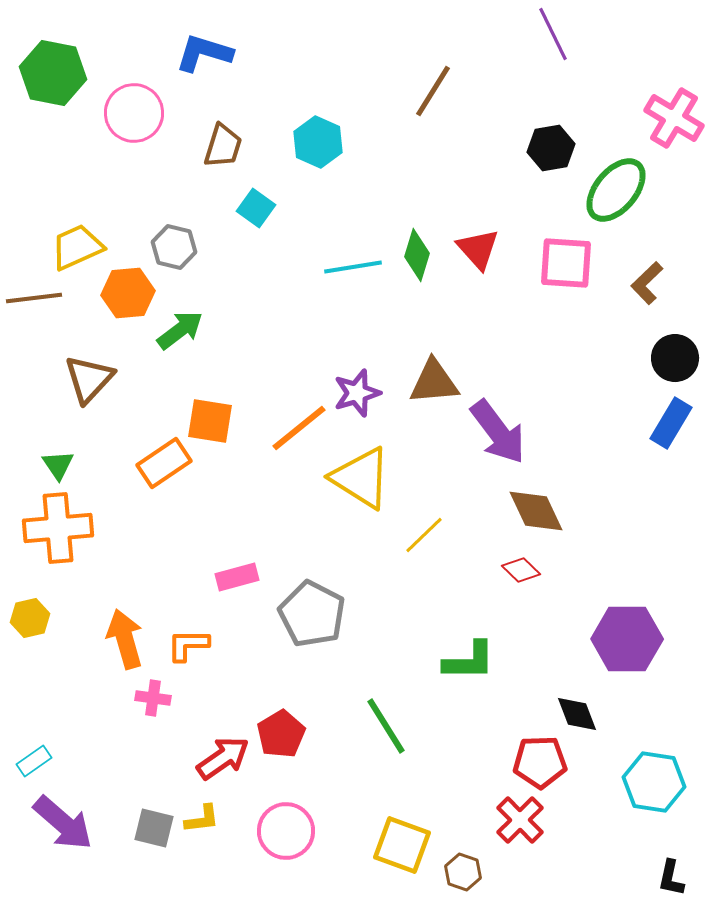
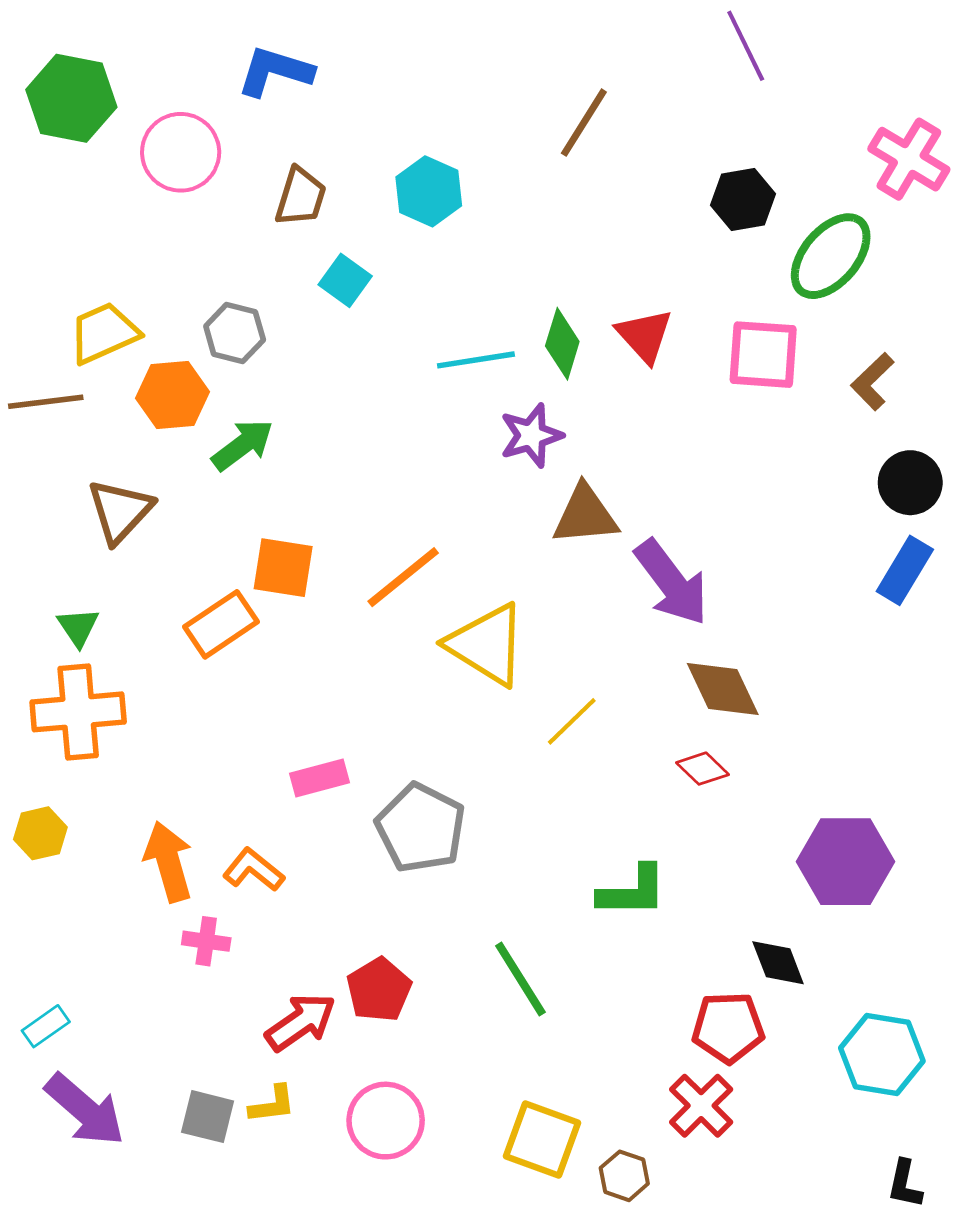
purple star: (357, 393) -> (531, 435), moved
orange L-shape: (188, 645) -> (253, 870), turned 39

